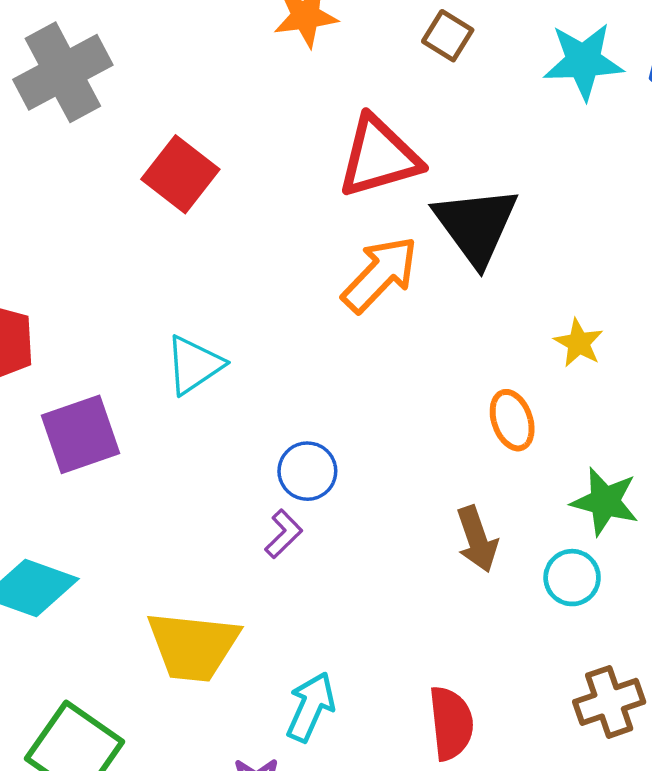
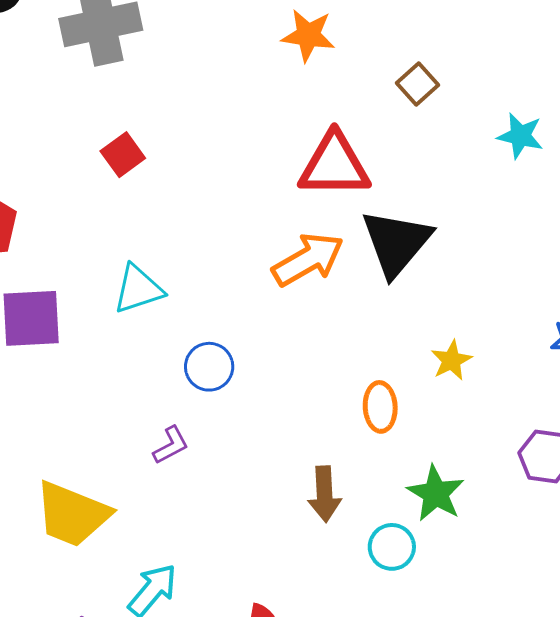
cyan star: (583, 61) -> (520, 136), size x0.7
red square: (180, 174) -> (123, 155), moved, size x0.7
blue circle: (307, 471) -> (209, 367), moved

